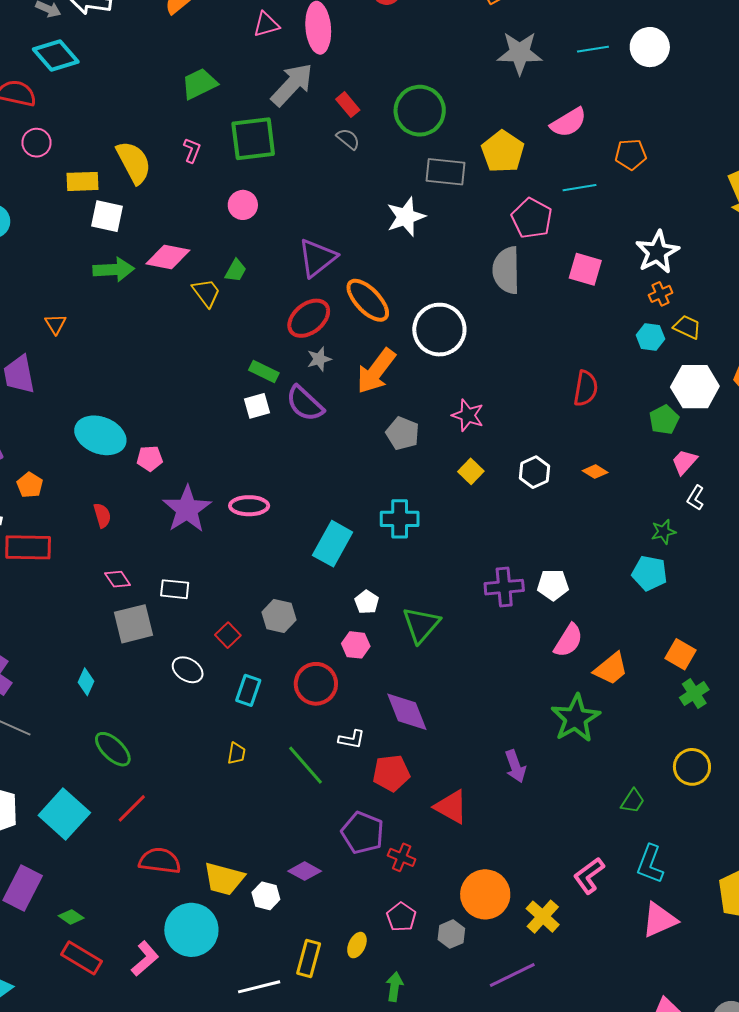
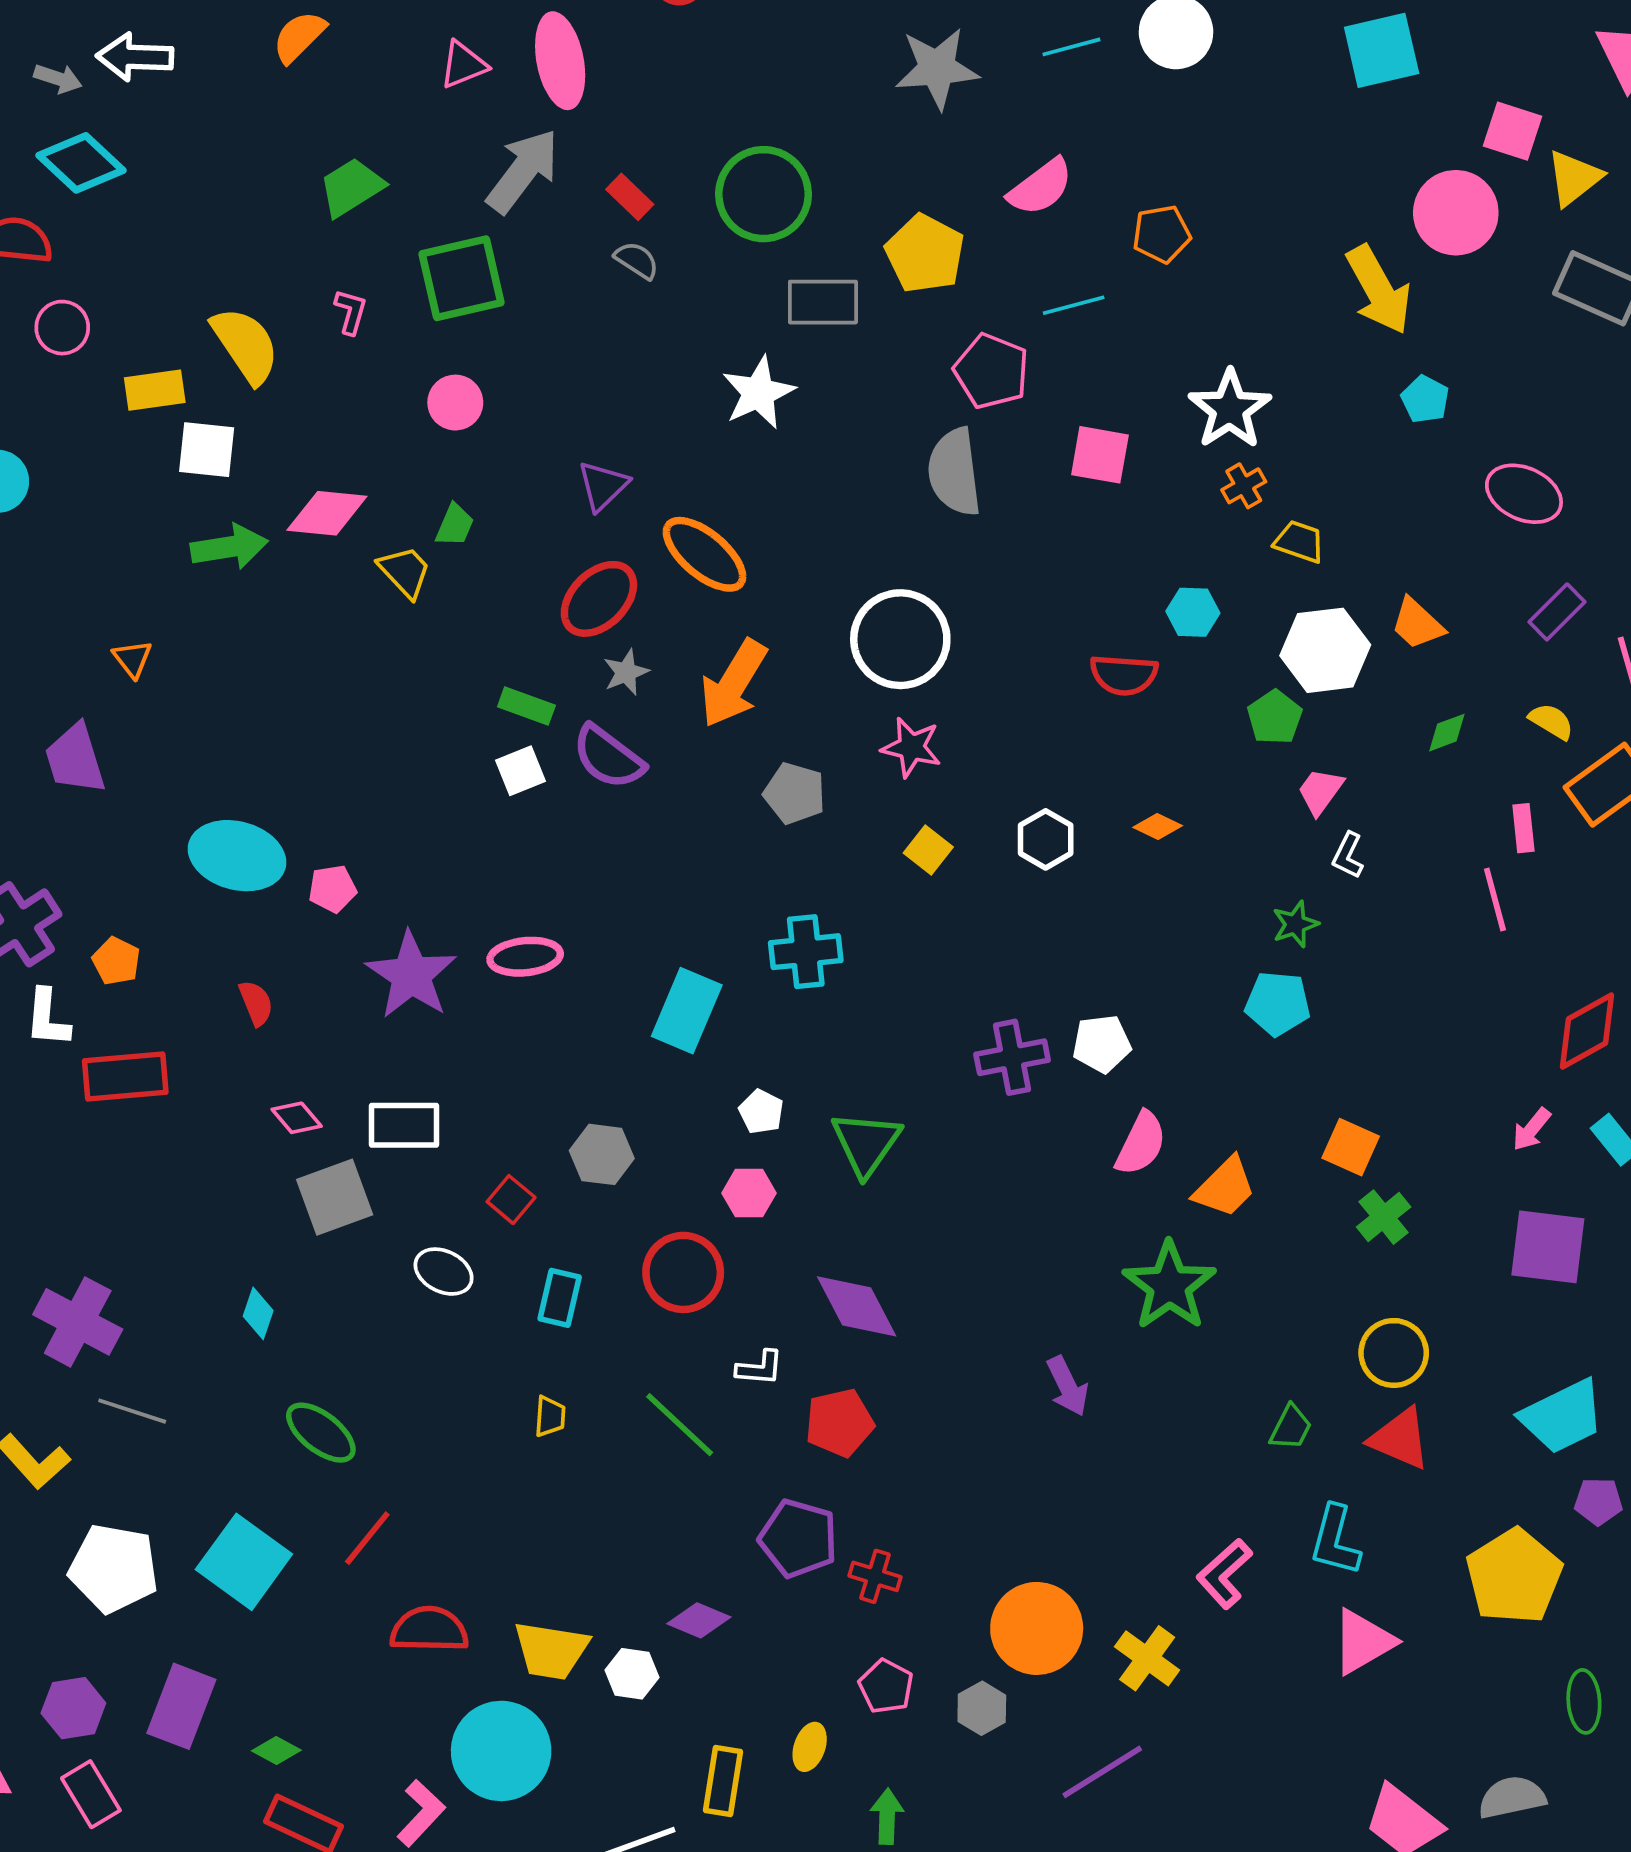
purple triangle: (317, 258) -> (603, 486), size x0.7
white circle: (439, 330) -> (900, 639), moved
cyan hexagon: (650, 337) -> (1193, 612), moved
red semicircle: (586, 388) -> (1124, 675), turned 90
white rectangle: (175, 589) -> (404, 1125), size x1.4
red triangle: (451, 807) -> (1400, 1439), moved

